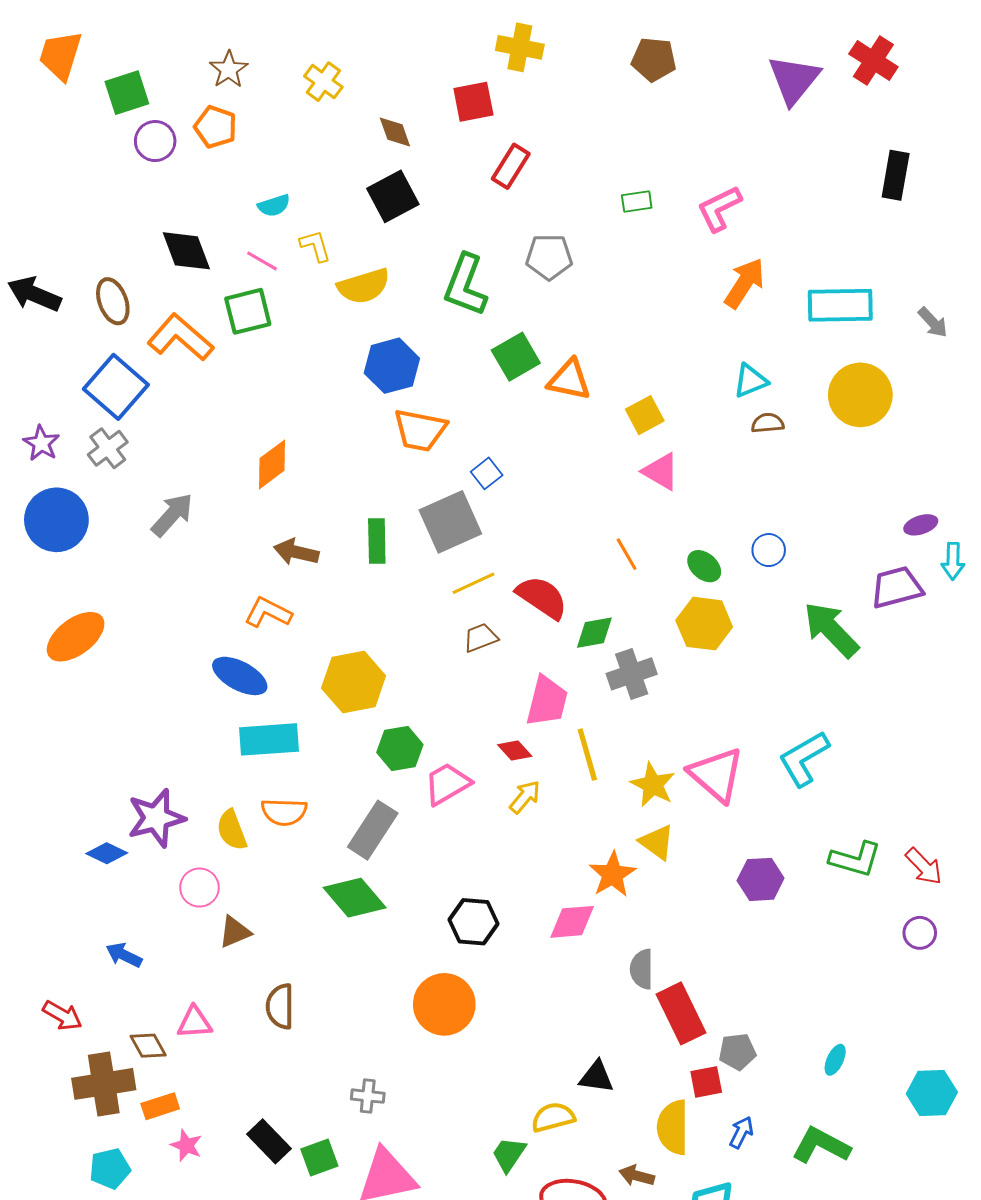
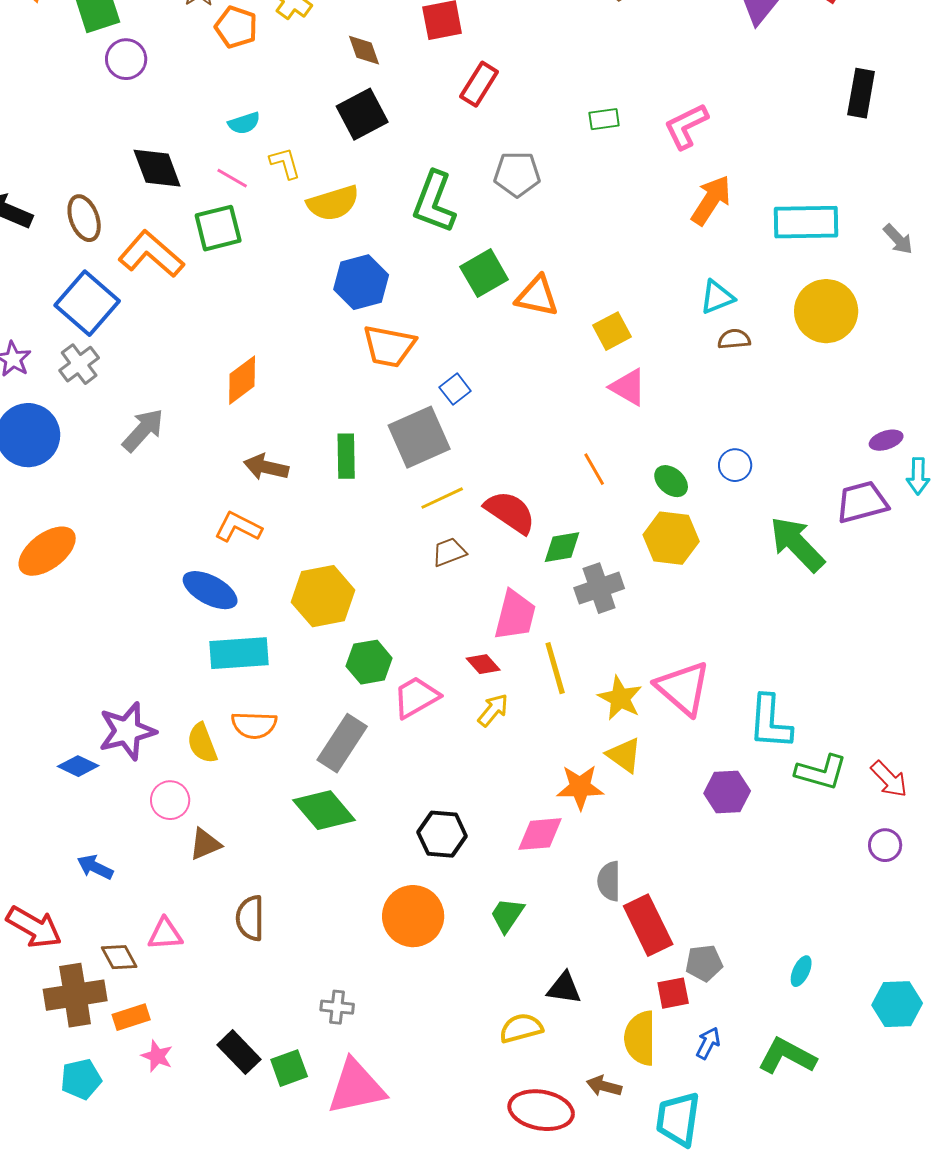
orange pentagon: (216, 127) -> (236, 27), moved
cyan L-shape: (804, 759) -> (770, 722), moved, turned -56
orange star: (612, 874) -> (580, 787), turned 30
red arrow: (62, 1015) -> (34, 927), size x1.4
green trapezoid: (509, 1154) -> (507, 915), moved

